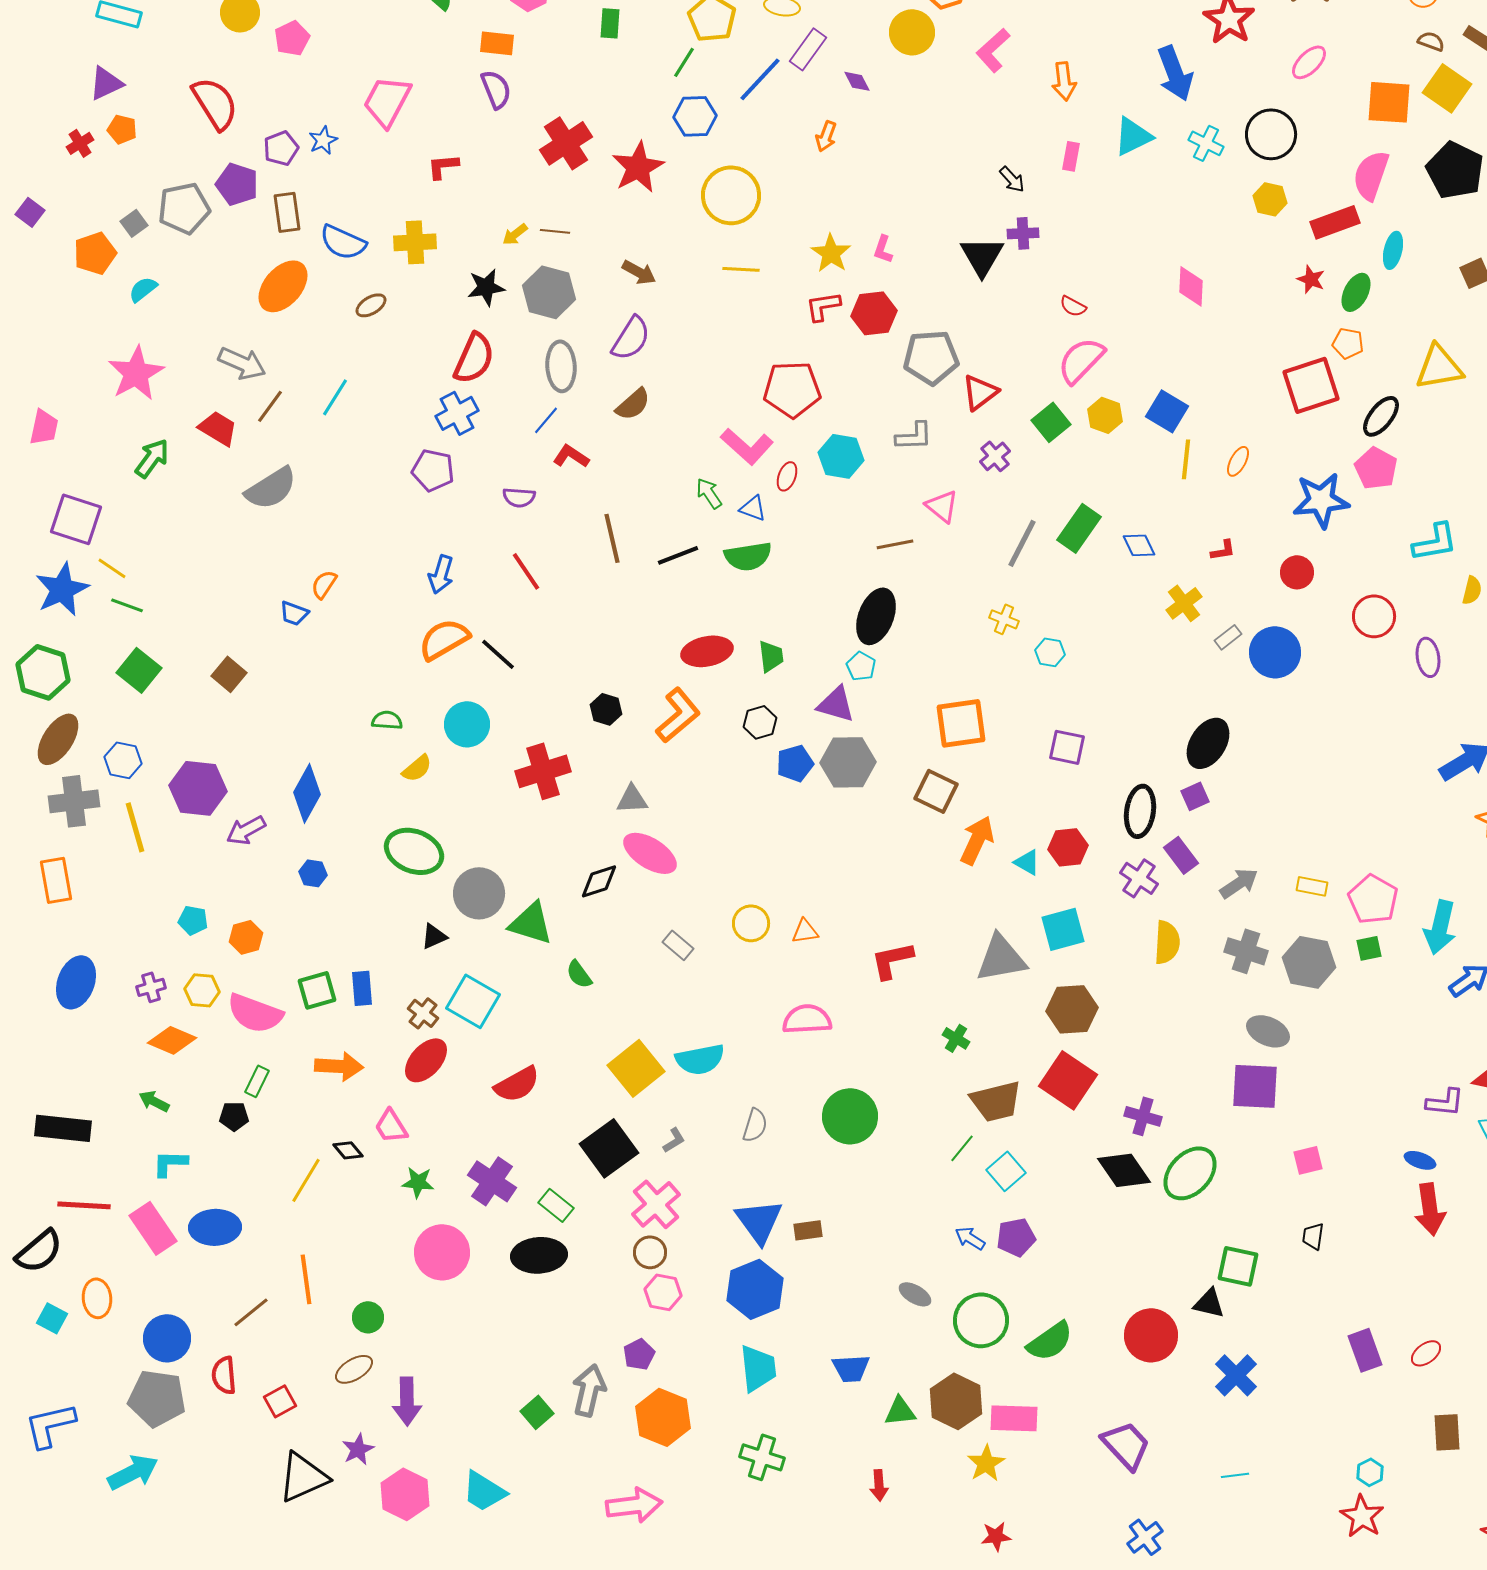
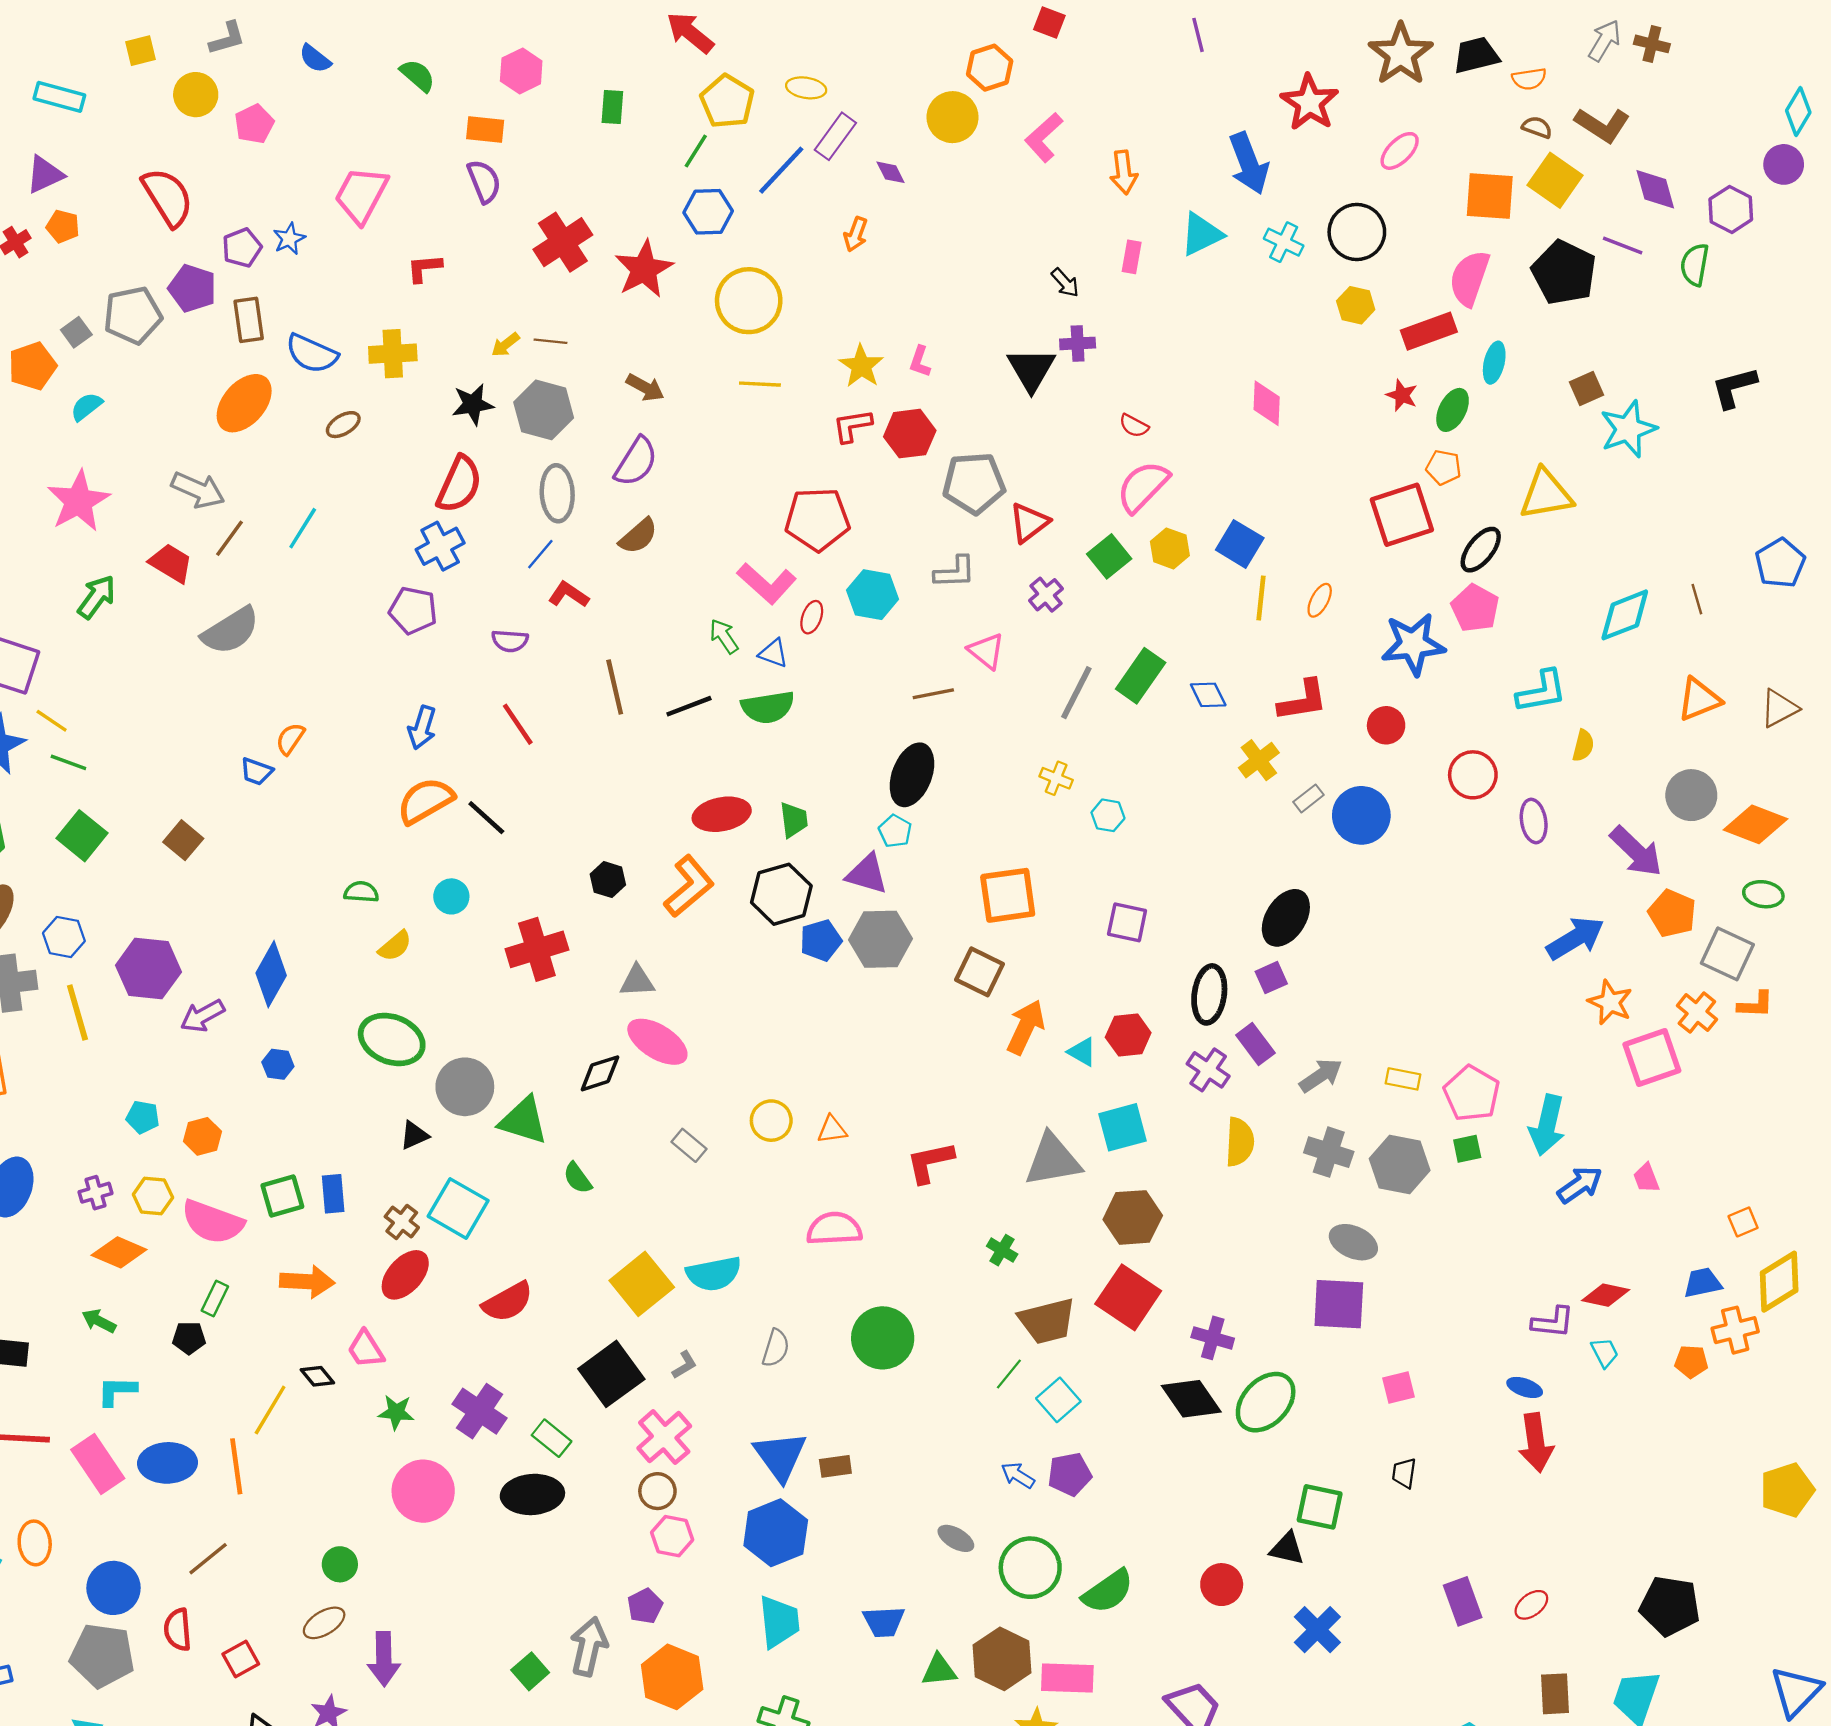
red L-shape: (1223, 550) -> (1303, 701), size x1.8
black hexagon: (760, 722) -> (781, 894), size x1.6
cyan circle: (467, 724) -> (451, 896), size x0.7
orange line: (306, 1279) -> (236, 1466), moved
red circle: (1151, 1335) -> (1222, 1585), size x0.7

